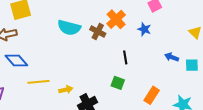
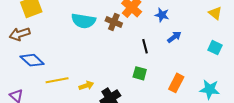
blue arrow: (172, 57) -> (174, 37), moved, turned 128
cyan square: (192, 65) -> (215, 48), turned 32

